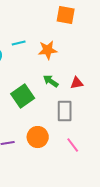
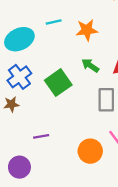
orange circle: (38, 137) -> (90, 151), moved

